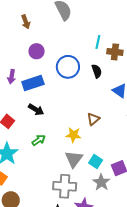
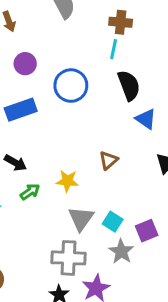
brown cross: (115, 52) -> (121, 22), moved
black semicircle: (97, 71) -> (129, 85), moved, size x1.5
black arrow: (36, 110) -> (15, 163), moved
yellow star: (73, 135) -> (67, 181), moved

